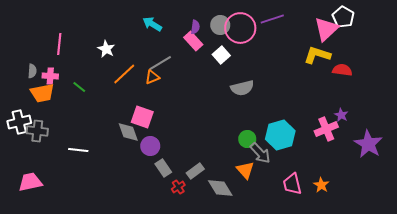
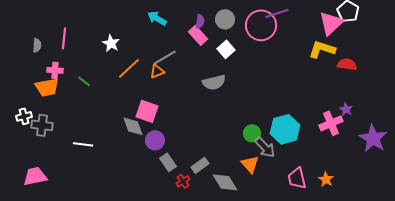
pink circle: (240, 28) -> (261, 25), moved
gray semicircle: (32, 71) -> (37, 45), moved
gray semicircle: (242, 88) -> (214, 82), moved
white cross: (19, 122) -> (24, 116), size x0.7

